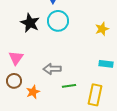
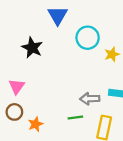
cyan circle: (58, 21) -> (88, 38), moved
gray arrow: (52, 69) -> (90, 99), moved

